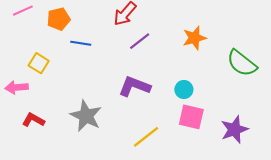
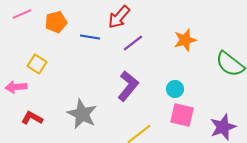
blue line: (81, 43) -> (90, 37), moved
purple L-shape: (134, 86) -> (128, 86), turned 108

